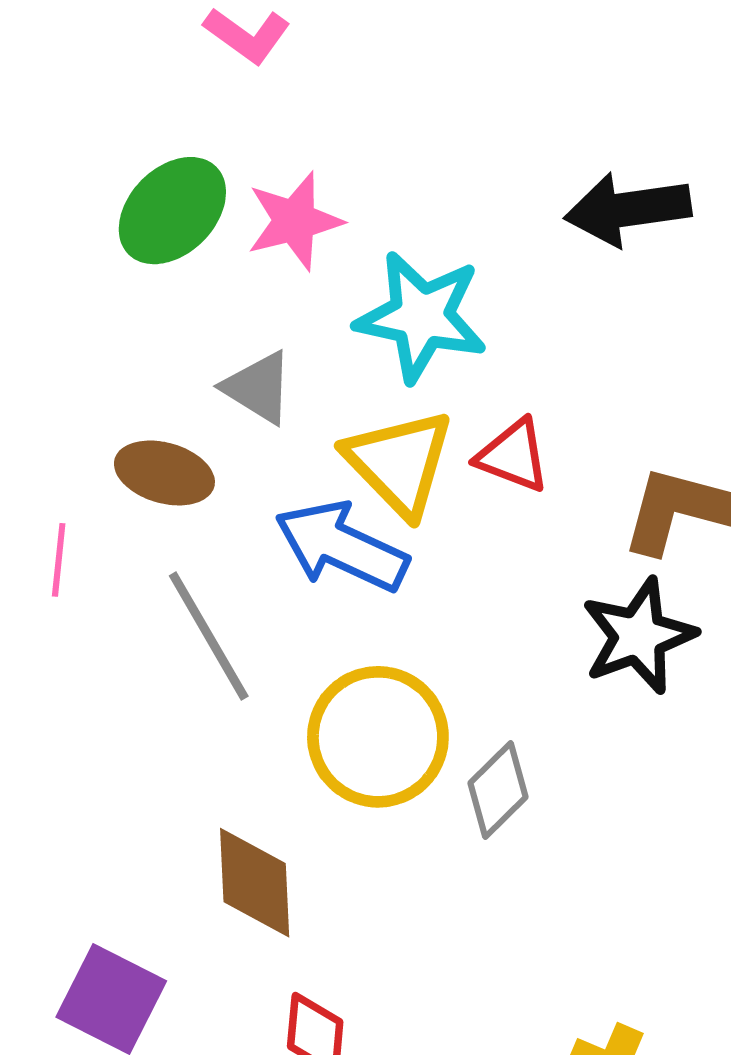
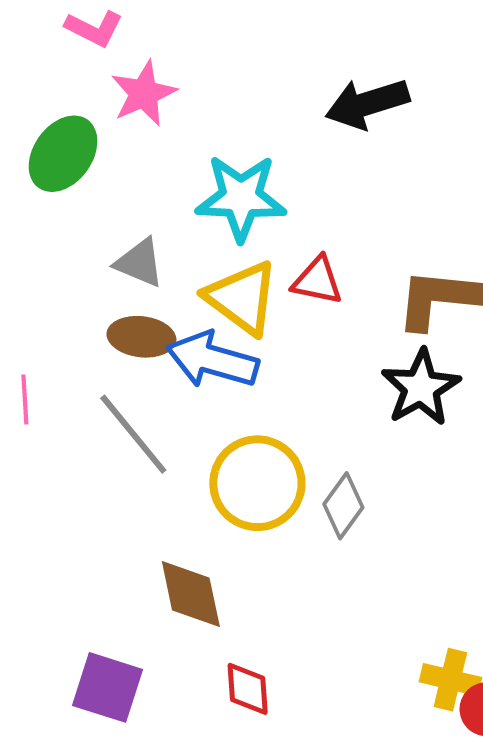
pink star: (295, 221) -> (144, 93), moved
brown ellipse: (164, 473) -> (141, 337), moved

